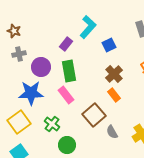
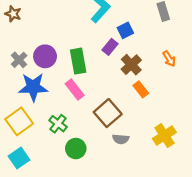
purple rectangle: (66, 44) -> (110, 47), moved
gray cross: (19, 54) -> (19, 60), moved, turned -32
orange rectangle: (114, 95) -> (141, 89), moved
gray semicircle: (112, 132) -> (121, 139), moved, turned -56

